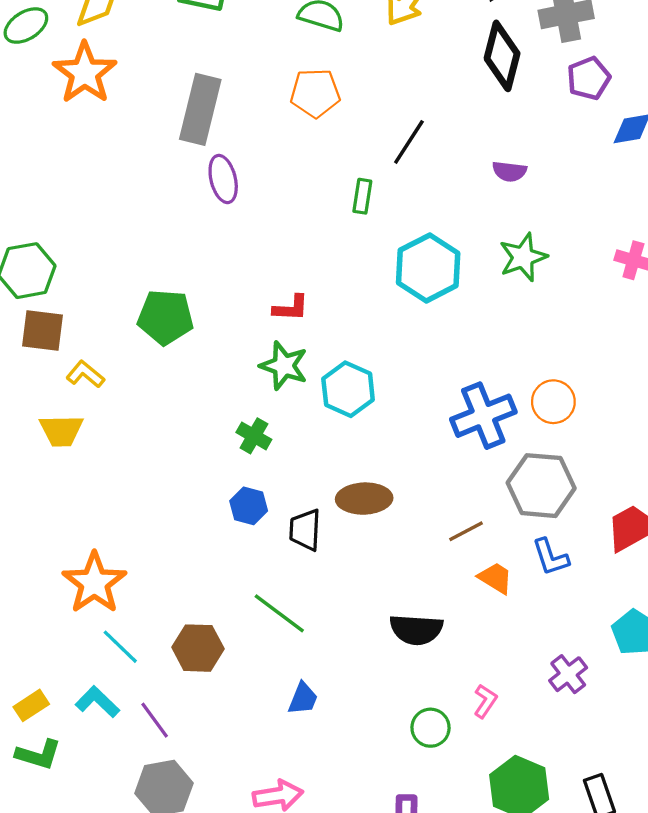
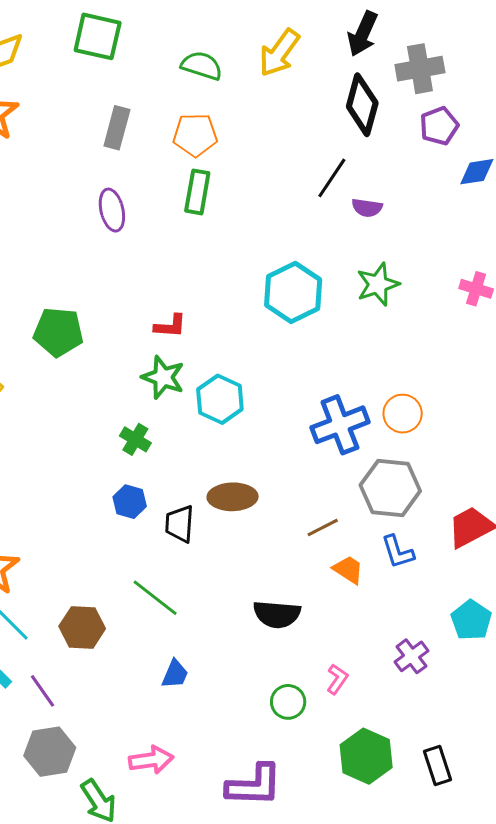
gray rectangle: (200, 109) -> (117, 128), moved, size x0.7
black line: (409, 142) -> (332, 178), moved
green rectangle: (362, 196) -> (197, 192), moved, size x1.4

